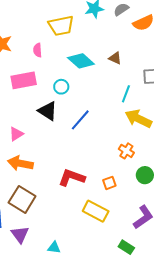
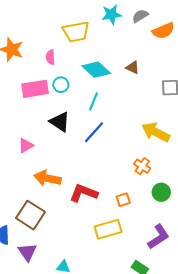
cyan circle: (61, 87) -> (61, 85), moved
cyan line: (126, 94) -> (93, 101), moved
orange arrow: (20, 163) -> (48, 178), moved
yellow rectangle: (96, 211) -> (108, 229), turned -45

